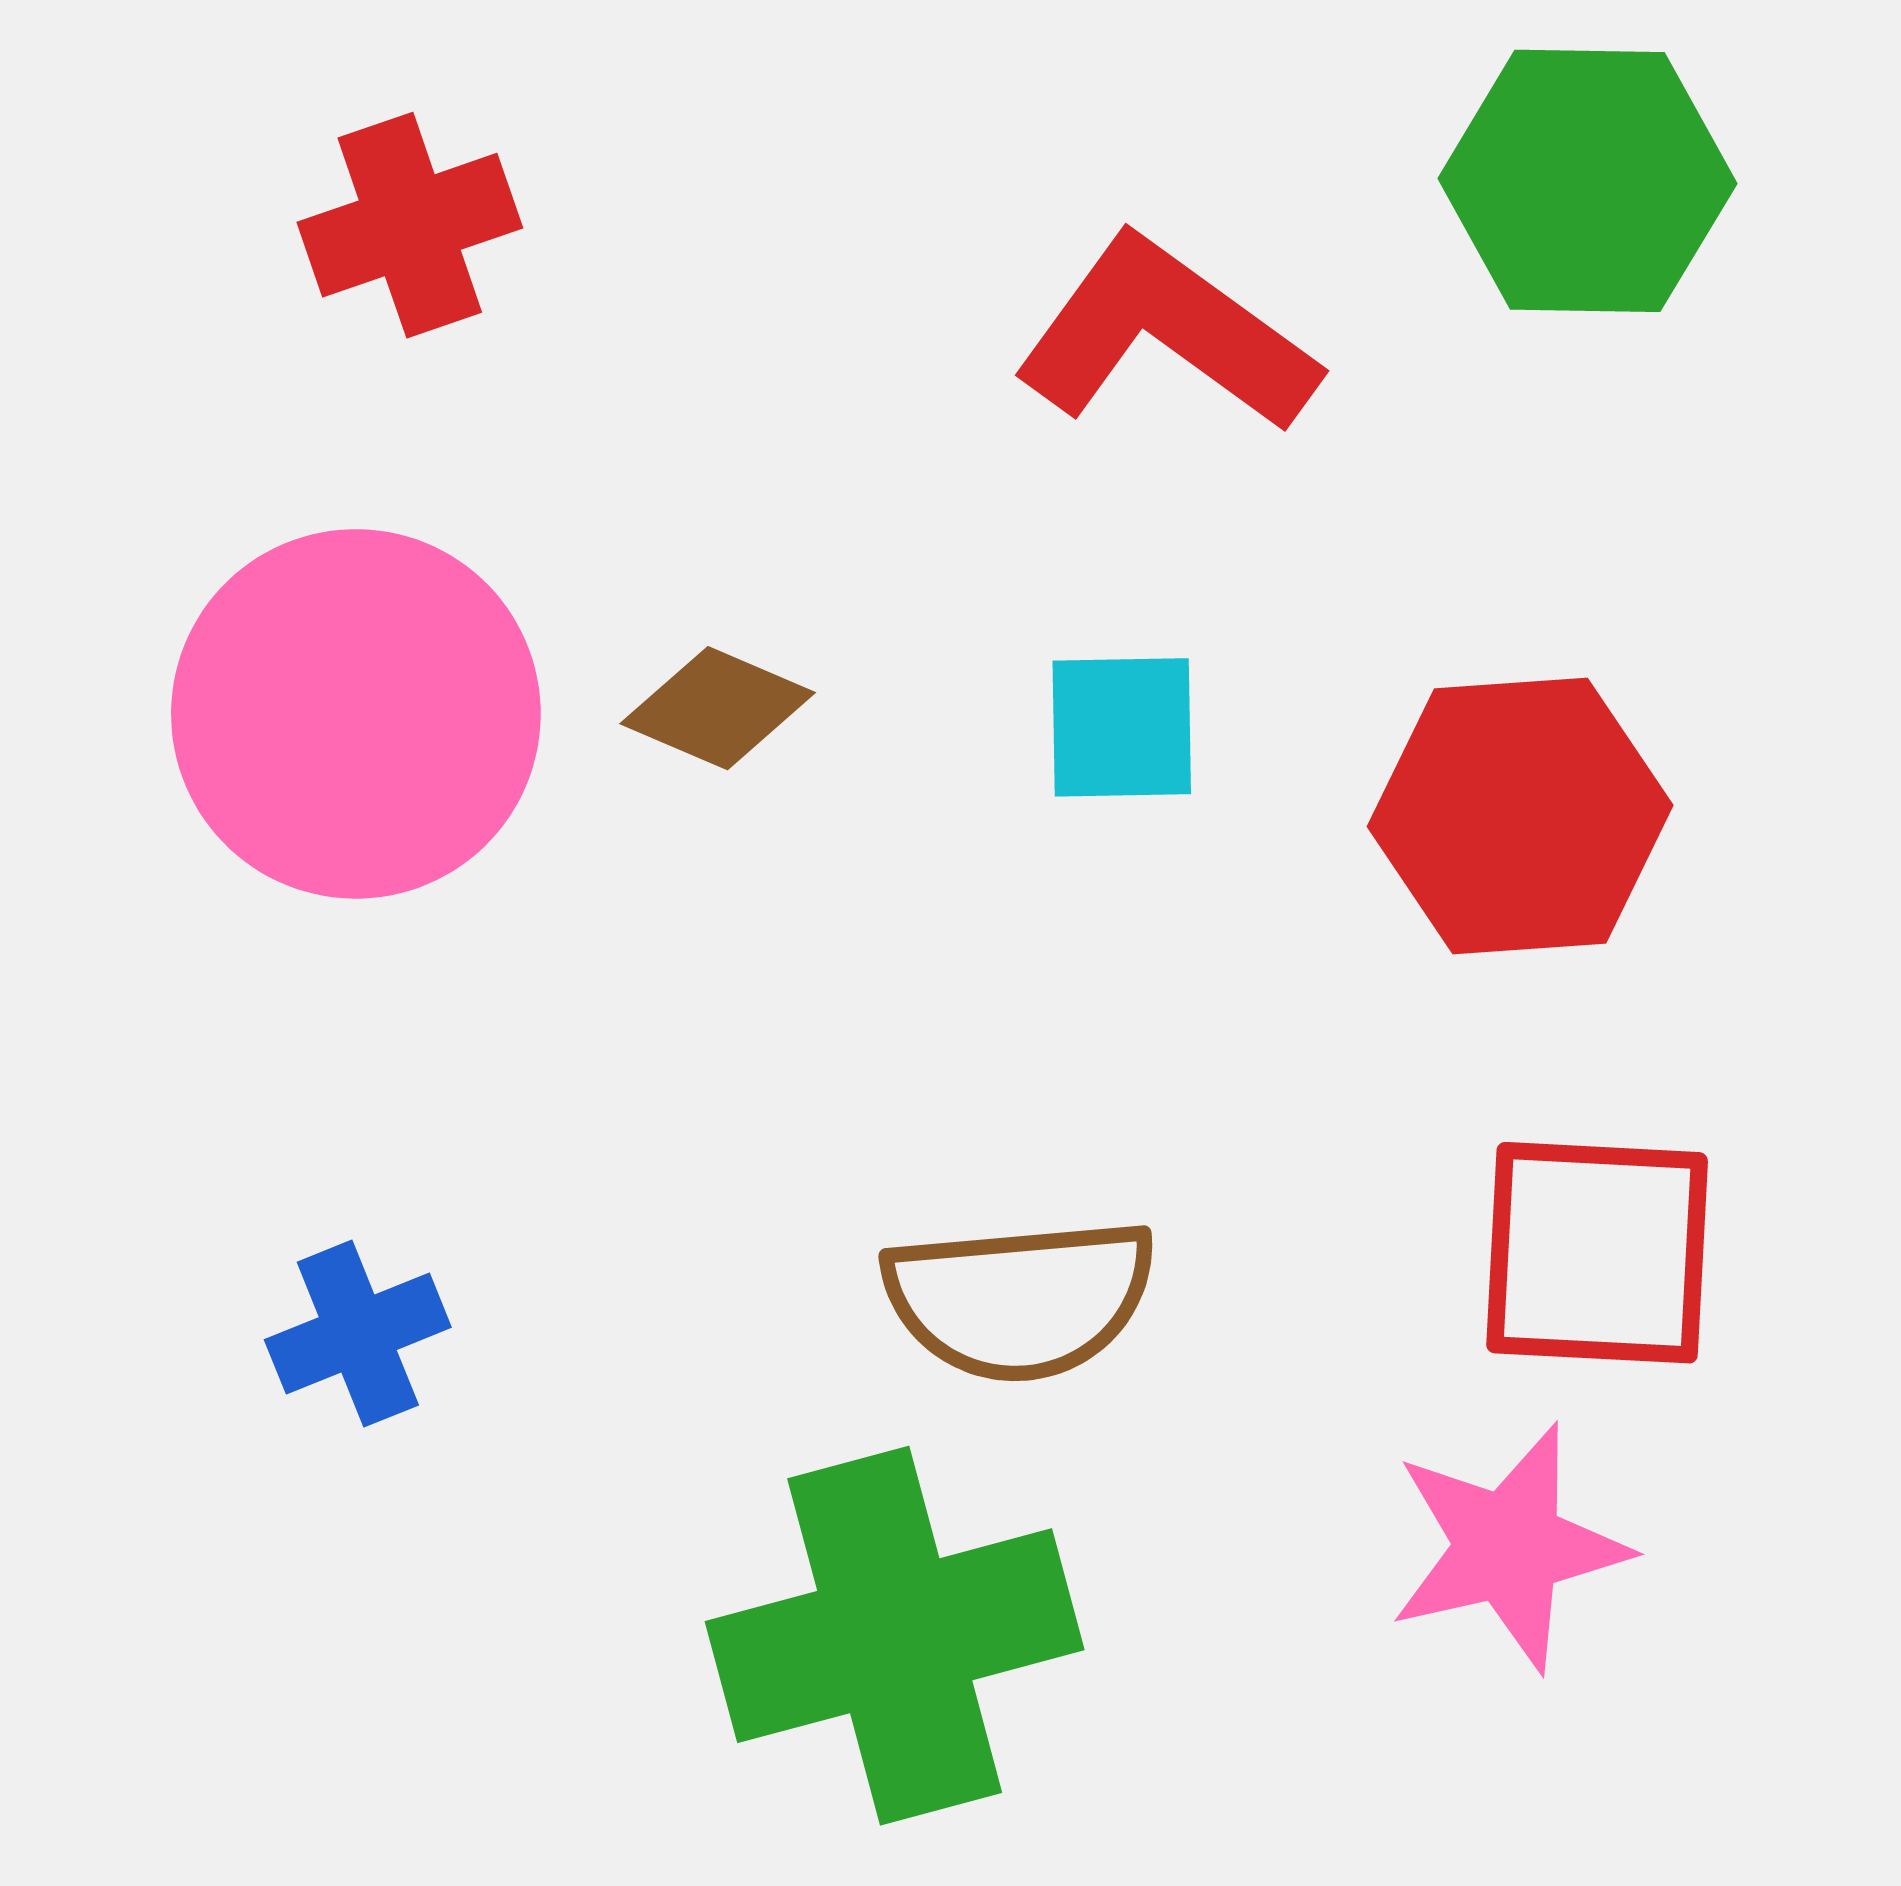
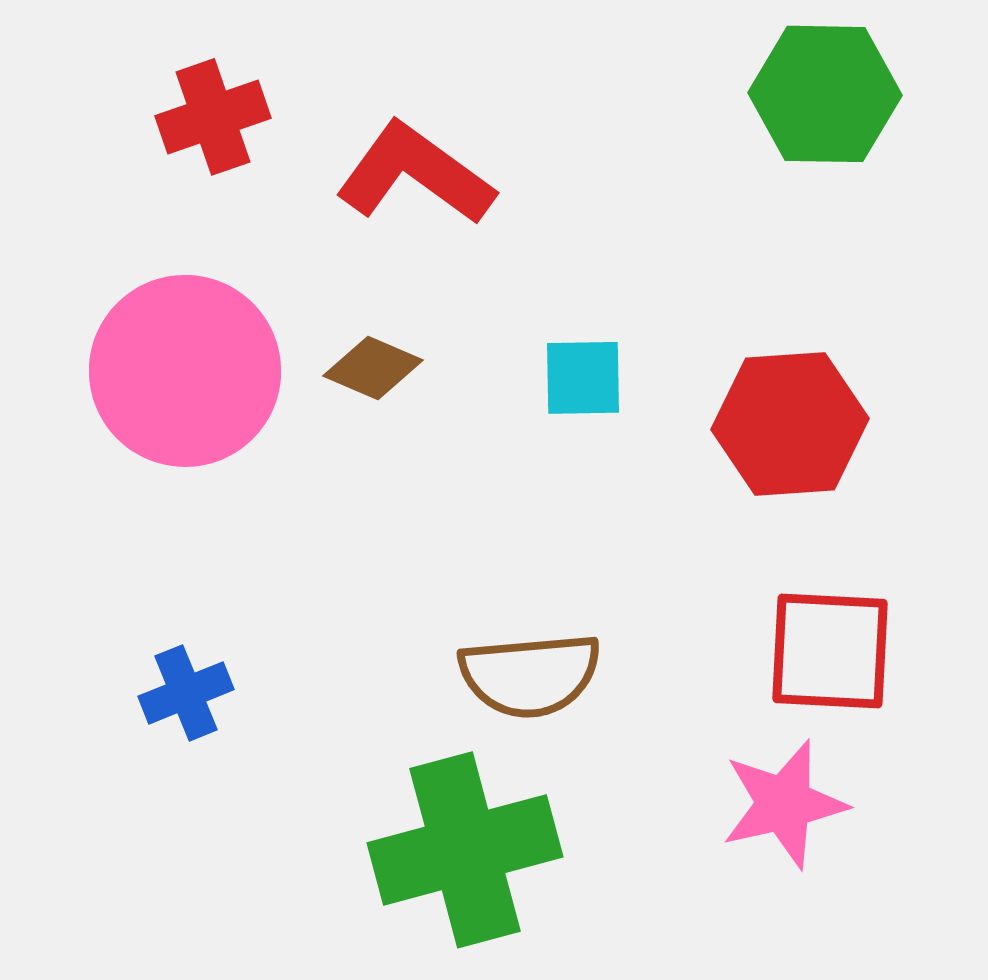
red L-shape: (1166, 335) -> (415, 174), moved

